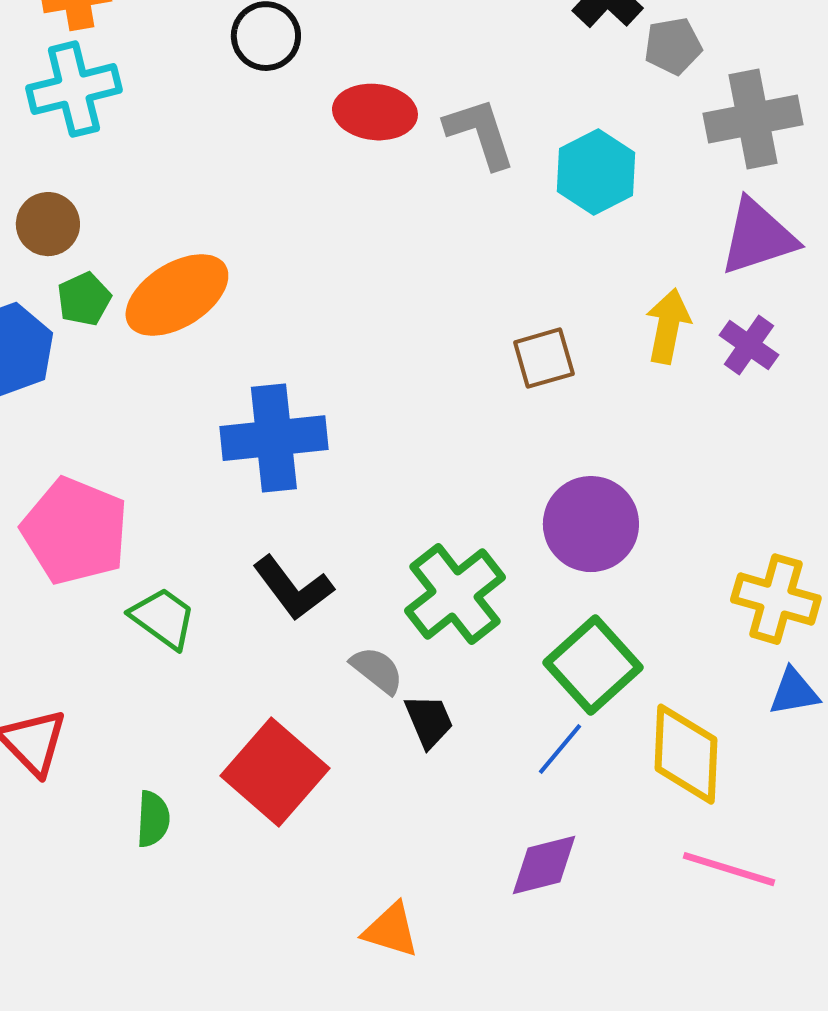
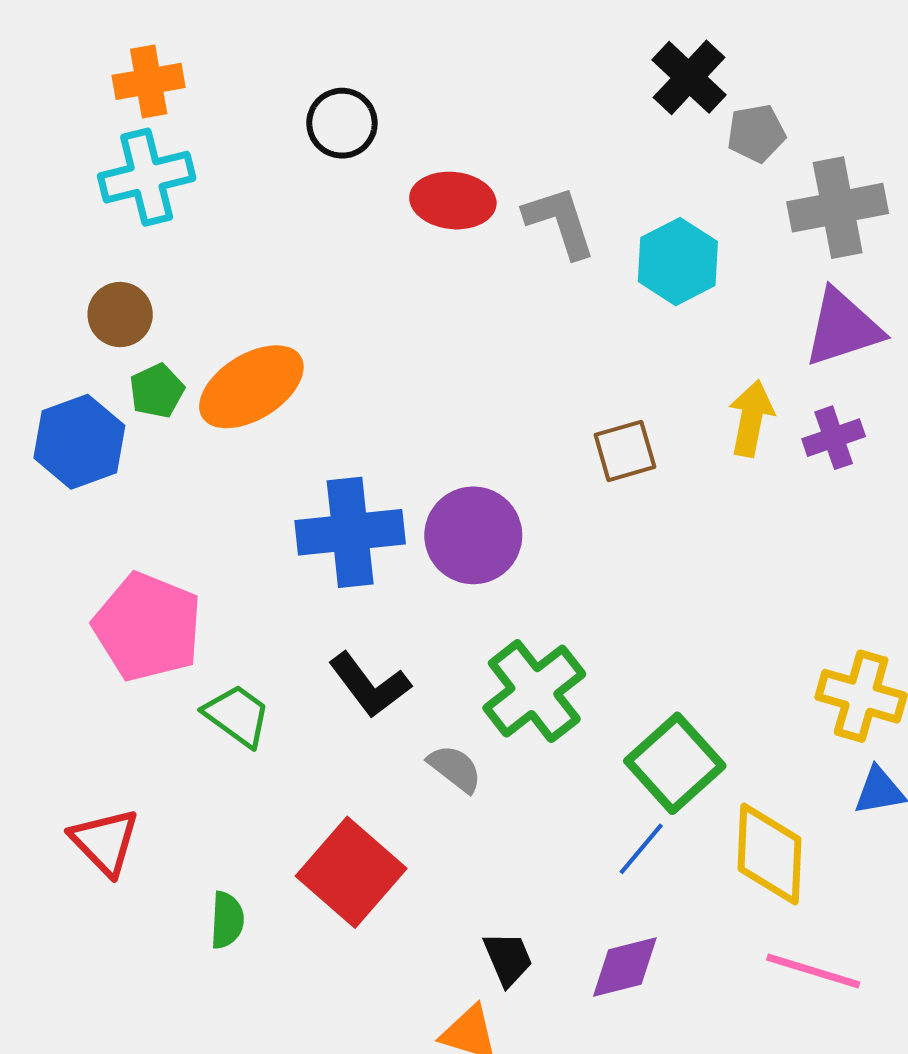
purple cross: (749, 345) -> (834, 438), turned 36
purple circle: (591, 524) -> (473, 535), moved
black trapezoid: (429, 721) -> (508, 959), moved

